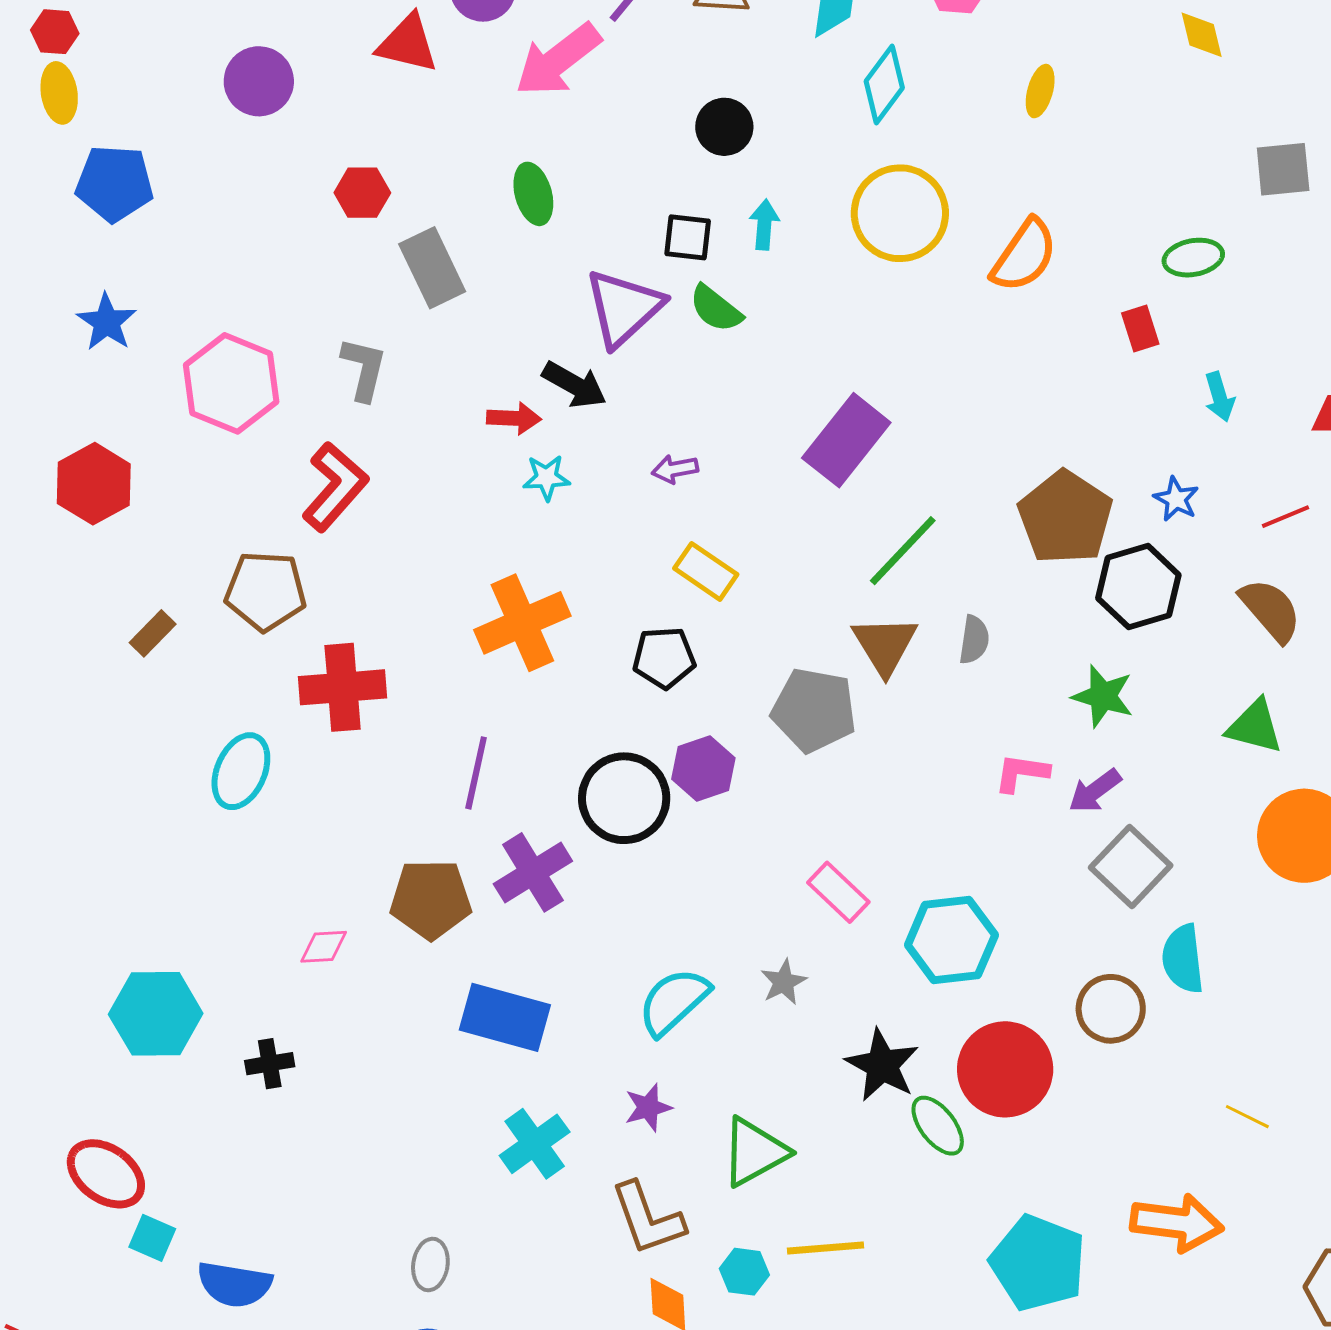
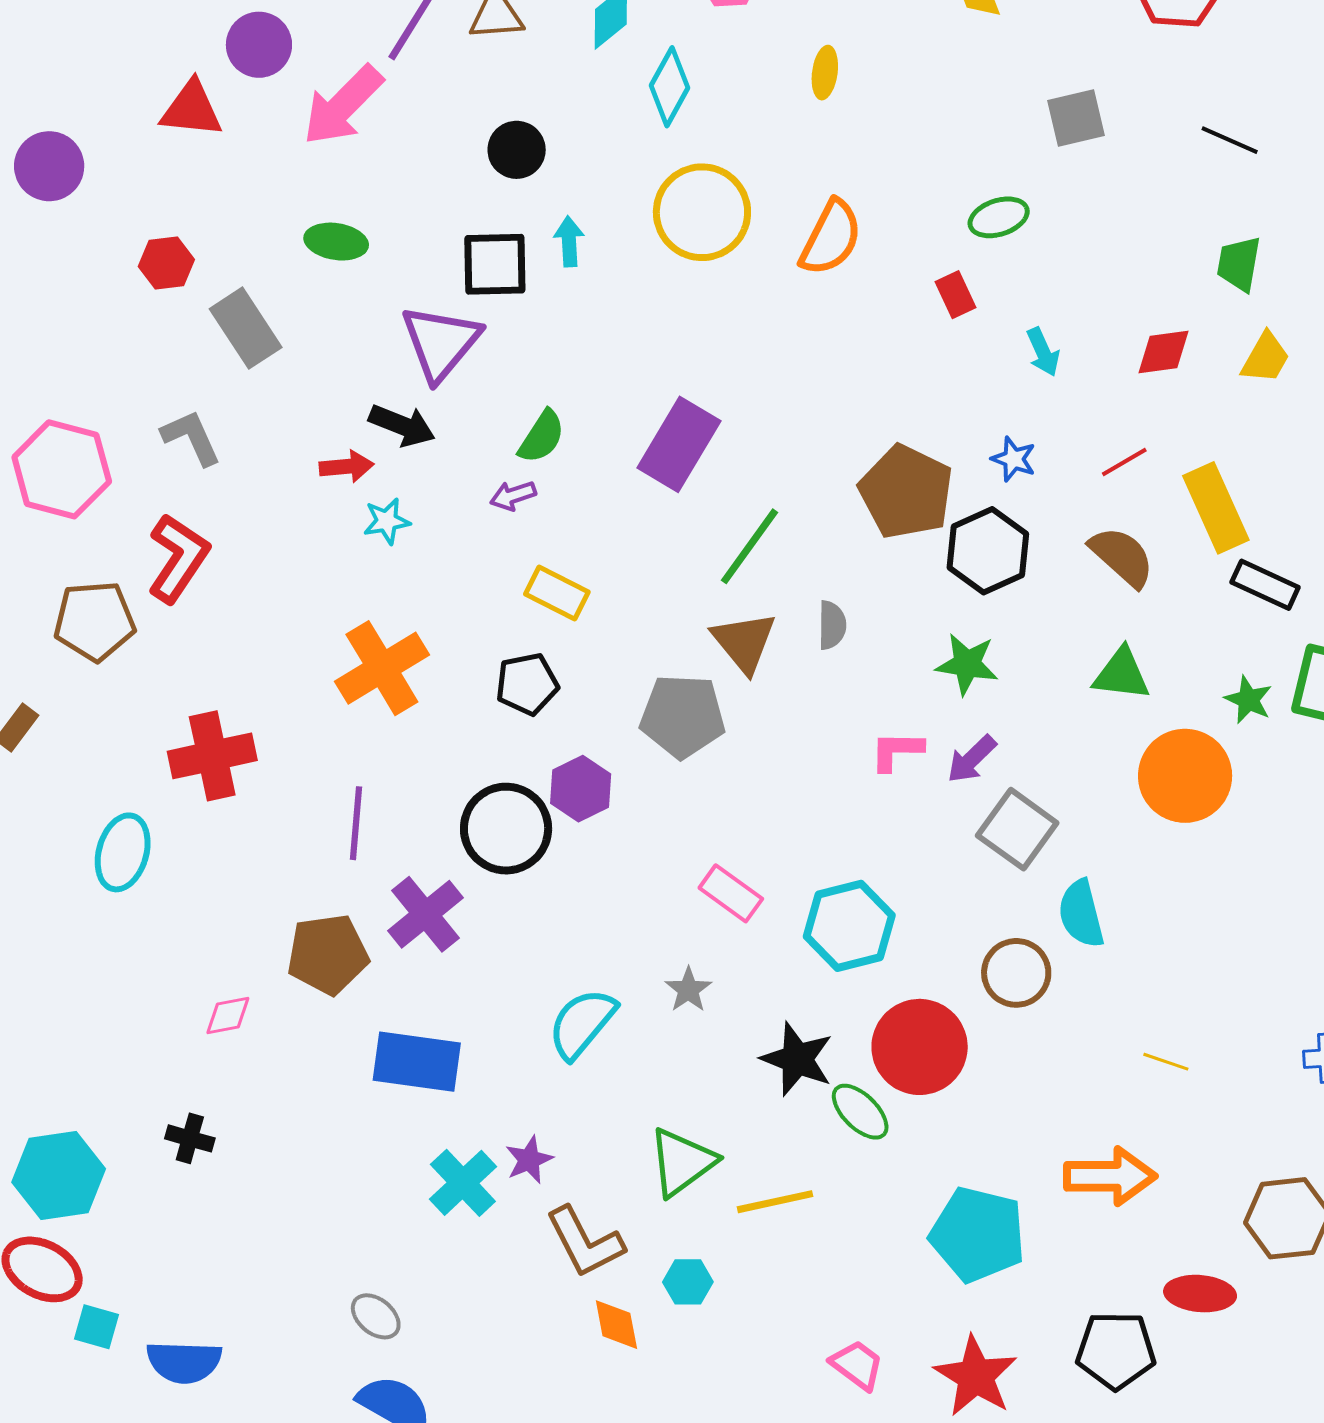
green ellipse: (533, 194) -> (336, 242), turned -58
black square: (688, 237) -> (495, 264), size x1.4
green semicircle: (716, 309) -> (542, 437), moved, turned -88
gray L-shape: (364, 369) -> (191, 437), turned -30
brown pentagon: (265, 591) -> (95, 621), moved
cyan hexagon: (156, 1014) -> (59, 1176), moved
black cross: (270, 1064) -> (190, 1138), turned 33
purple star: (648, 1107) -> (529, 1160), moved
yellow line: (825, 1248) -> (775, 1202), moved
gray ellipse: (430, 1265) -> (376, 1316), turned -51

